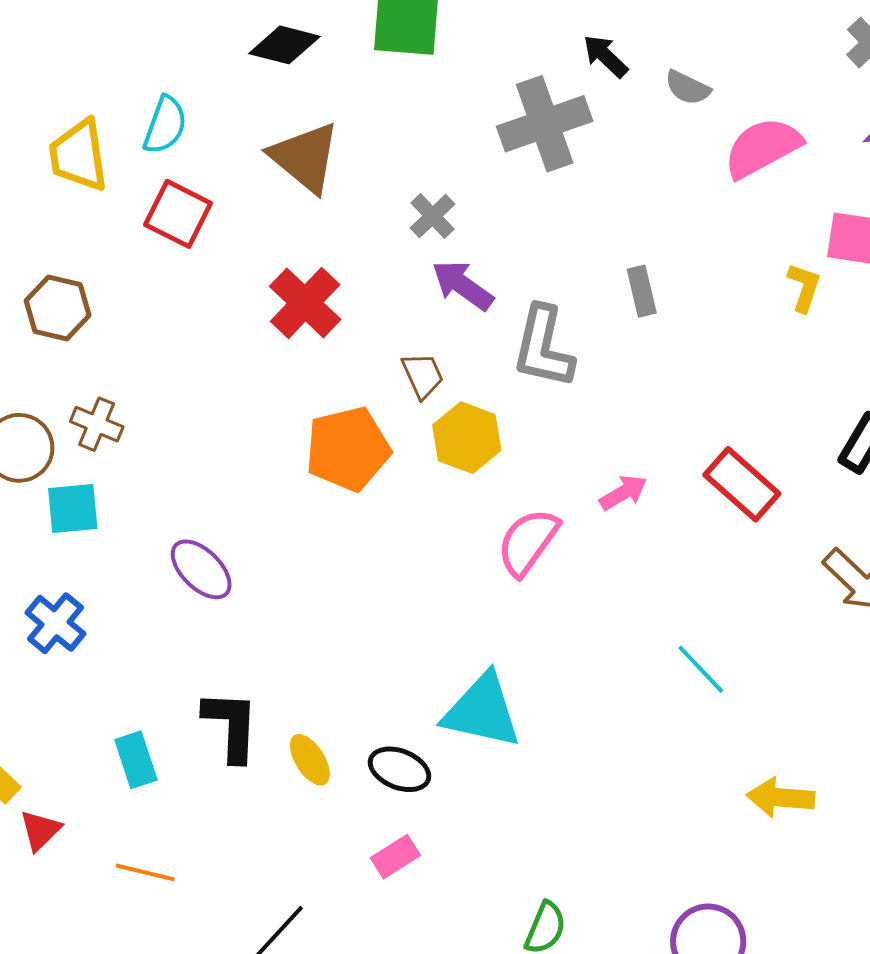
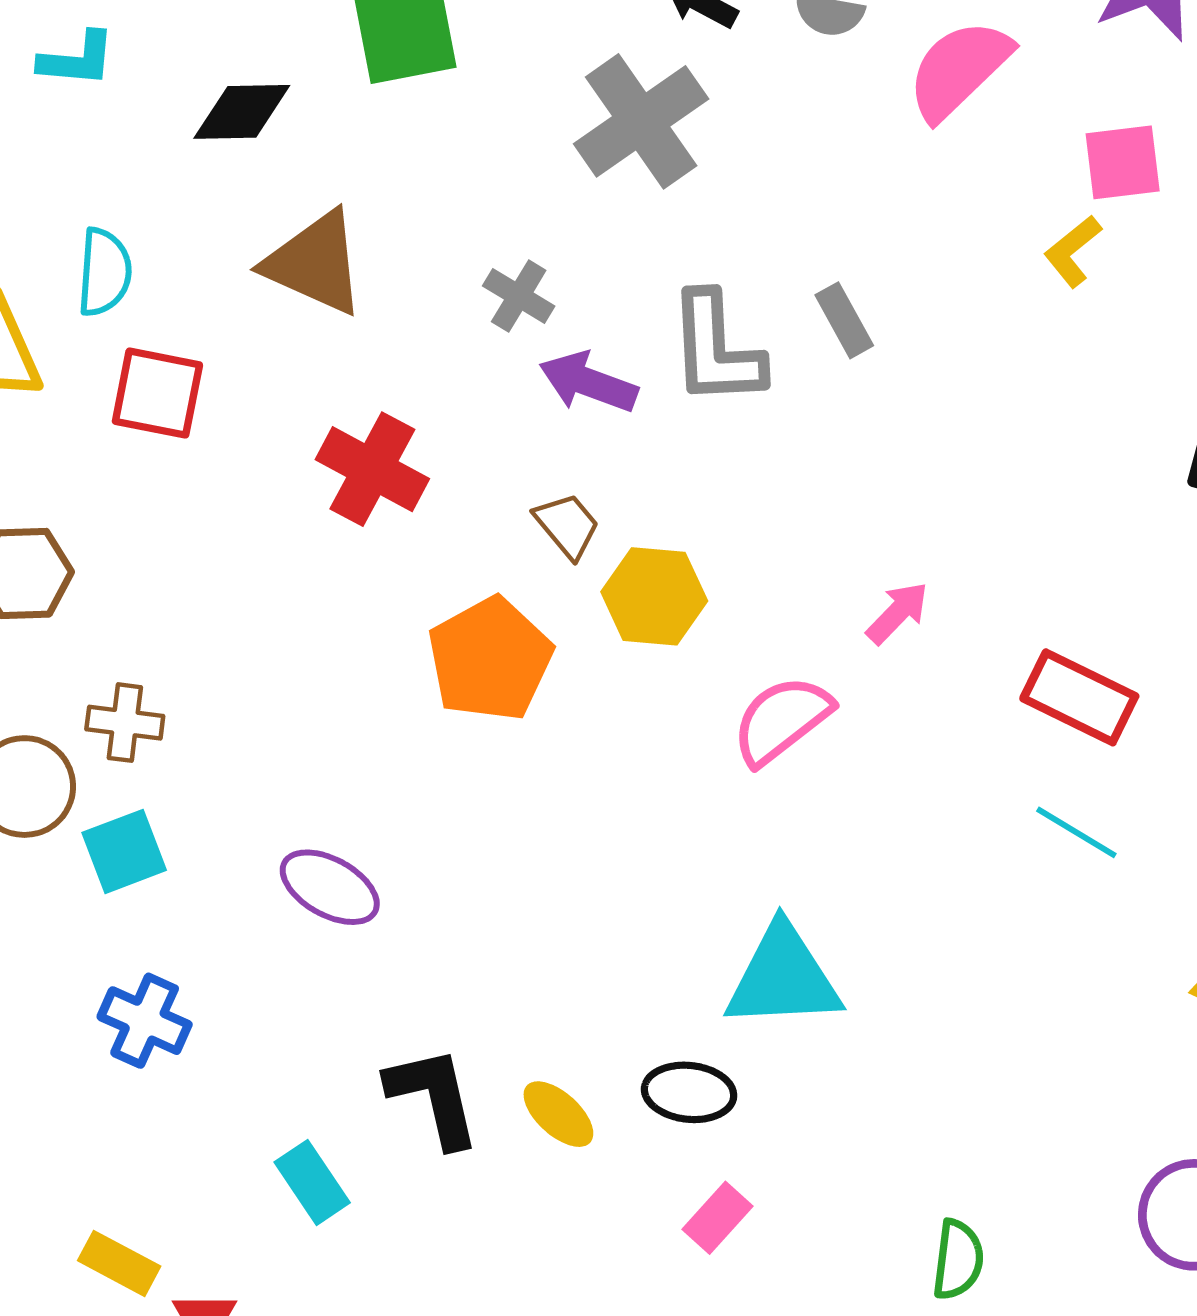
yellow L-shape: (804, 287) -> (1073, 251), turned -132
gray L-shape: (543, 347) -> (716, 349), moved
red rectangle: (742, 484) -> (1079, 697), moved
pink semicircle: (528, 542) -> (782, 720), turned 32

